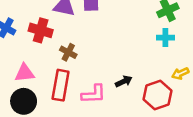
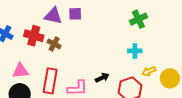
cyan cross: (165, 38) -> (135, 51), moved
brown cross: (68, 52) -> (54, 44), moved

